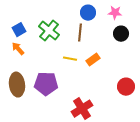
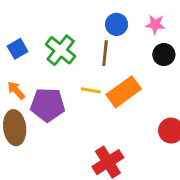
orange arrow: (18, 49) -> (16, 90), moved
orange rectangle: (93, 60) -> (124, 92), size x1.6
purple pentagon: (46, 84) -> (48, 105), moved

